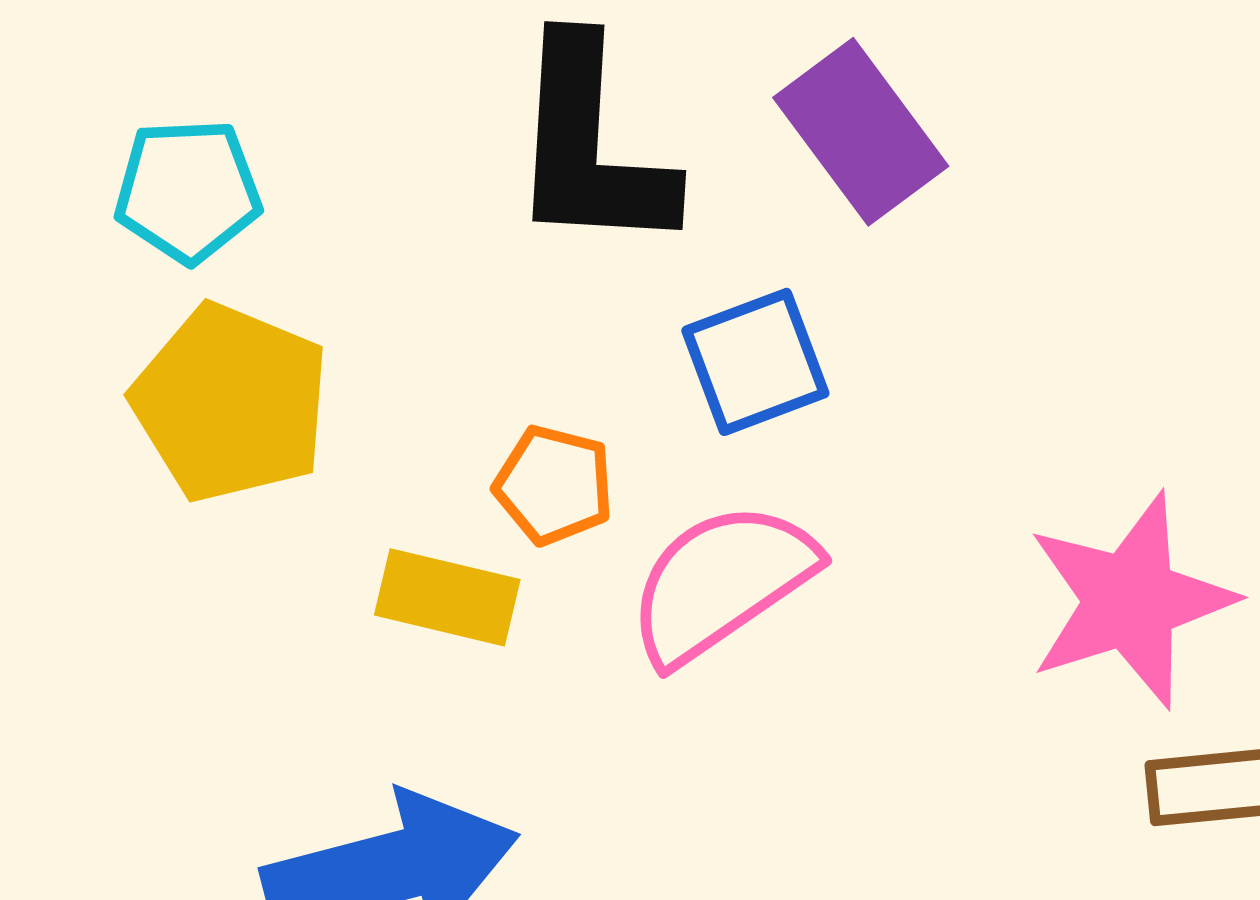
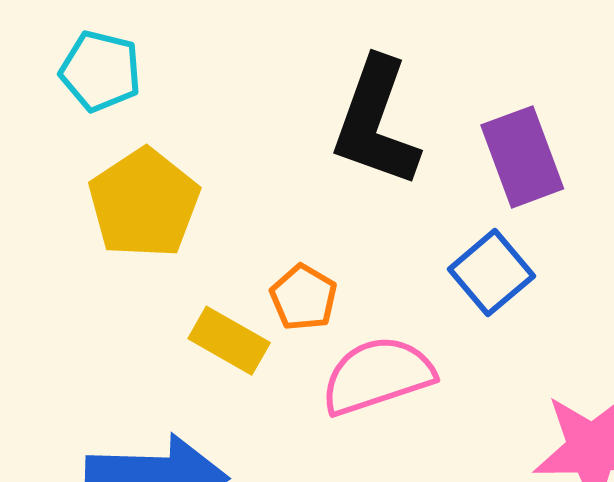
cyan pentagon: (188, 191) -> (100, 71), moved
blue square: (755, 362) -> (491, 273), moved, turned -36

